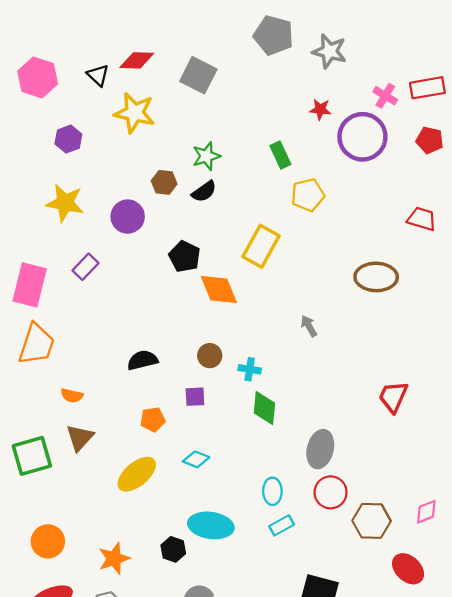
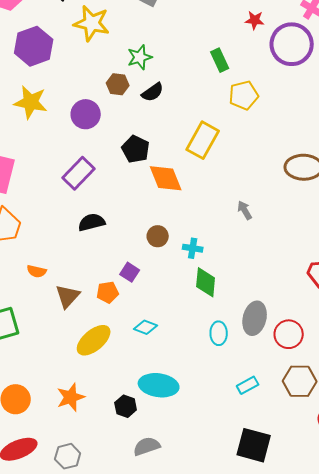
purple hexagon: (68, 139) -> (34, 46), size x1.6
green star: (206, 156) -> (140, 57), moved
purple rectangle: (85, 267) -> (79, 173), moved, size x1.4
black semicircle: (142, 360) -> (92, 222), moved
purple square: (195, 397) -> (130, 272), moved, turned 36
brown triangle: (80, 438) -> (68, 296), moved
cyan ellipse: (272, 491) -> (219, 333), moved
red circle: (331, 492) -> (289, 334), moved
cyan rectangle: (282, 525) -> (248, 385), moved
orange star: (114, 558) -> (71, 397), moved

